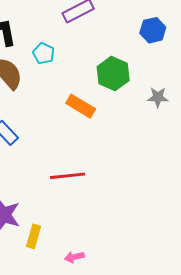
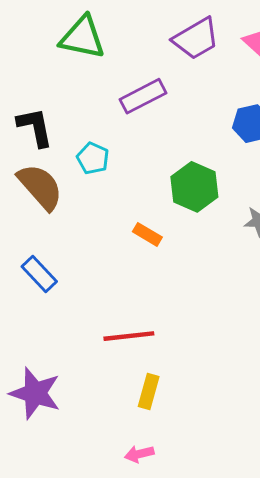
orange rectangle: (81, 106) -> (147, 234), size x0.7
yellow rectangle: (34, 236) -> (149, 391), moved

